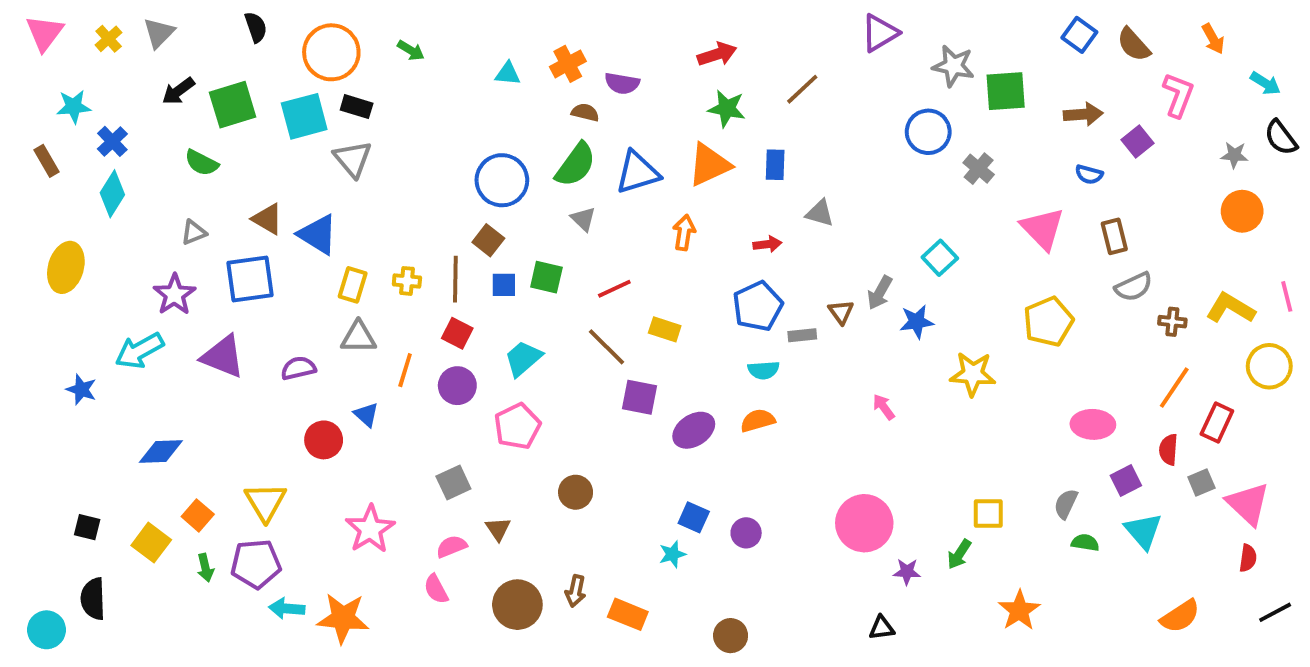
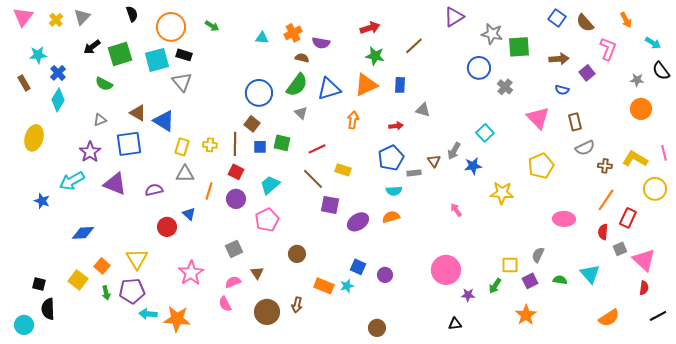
purple square: (1126, 481) -> (530, 281), moved
gray semicircle: (1066, 504) -> (538, 255), moved
black square: (87, 527) -> (39, 284), moved
orange rectangle: (628, 614) -> (324, 286), moved

